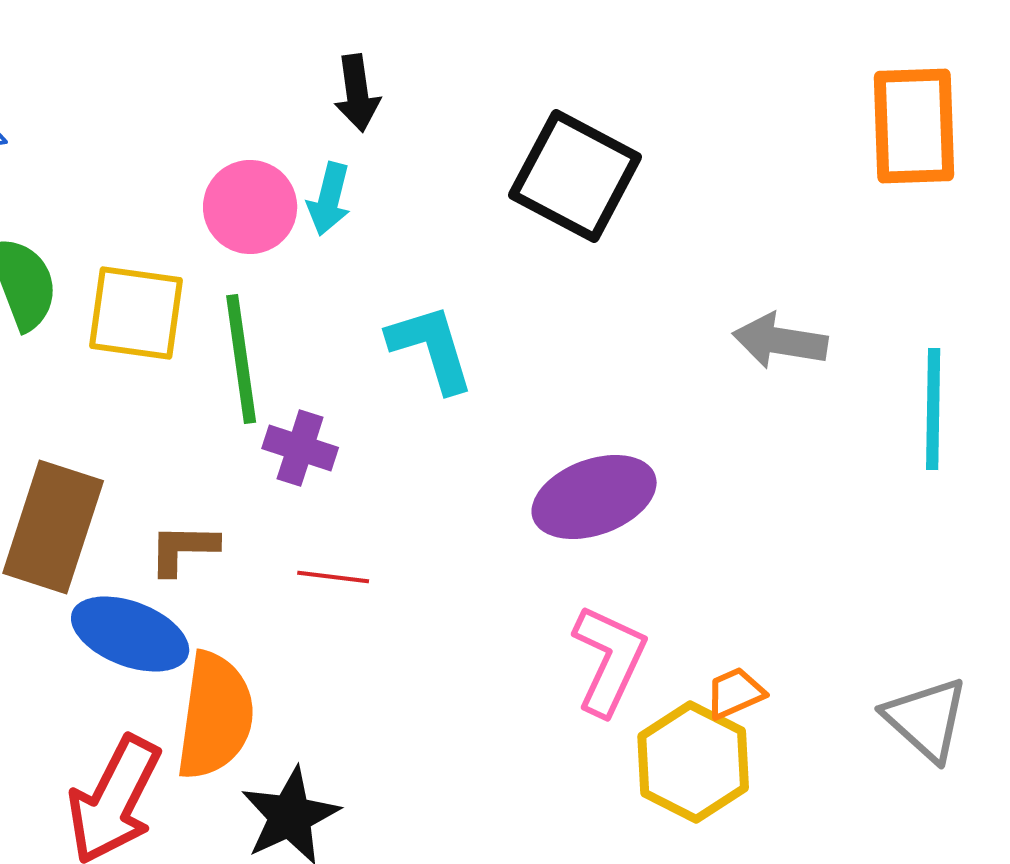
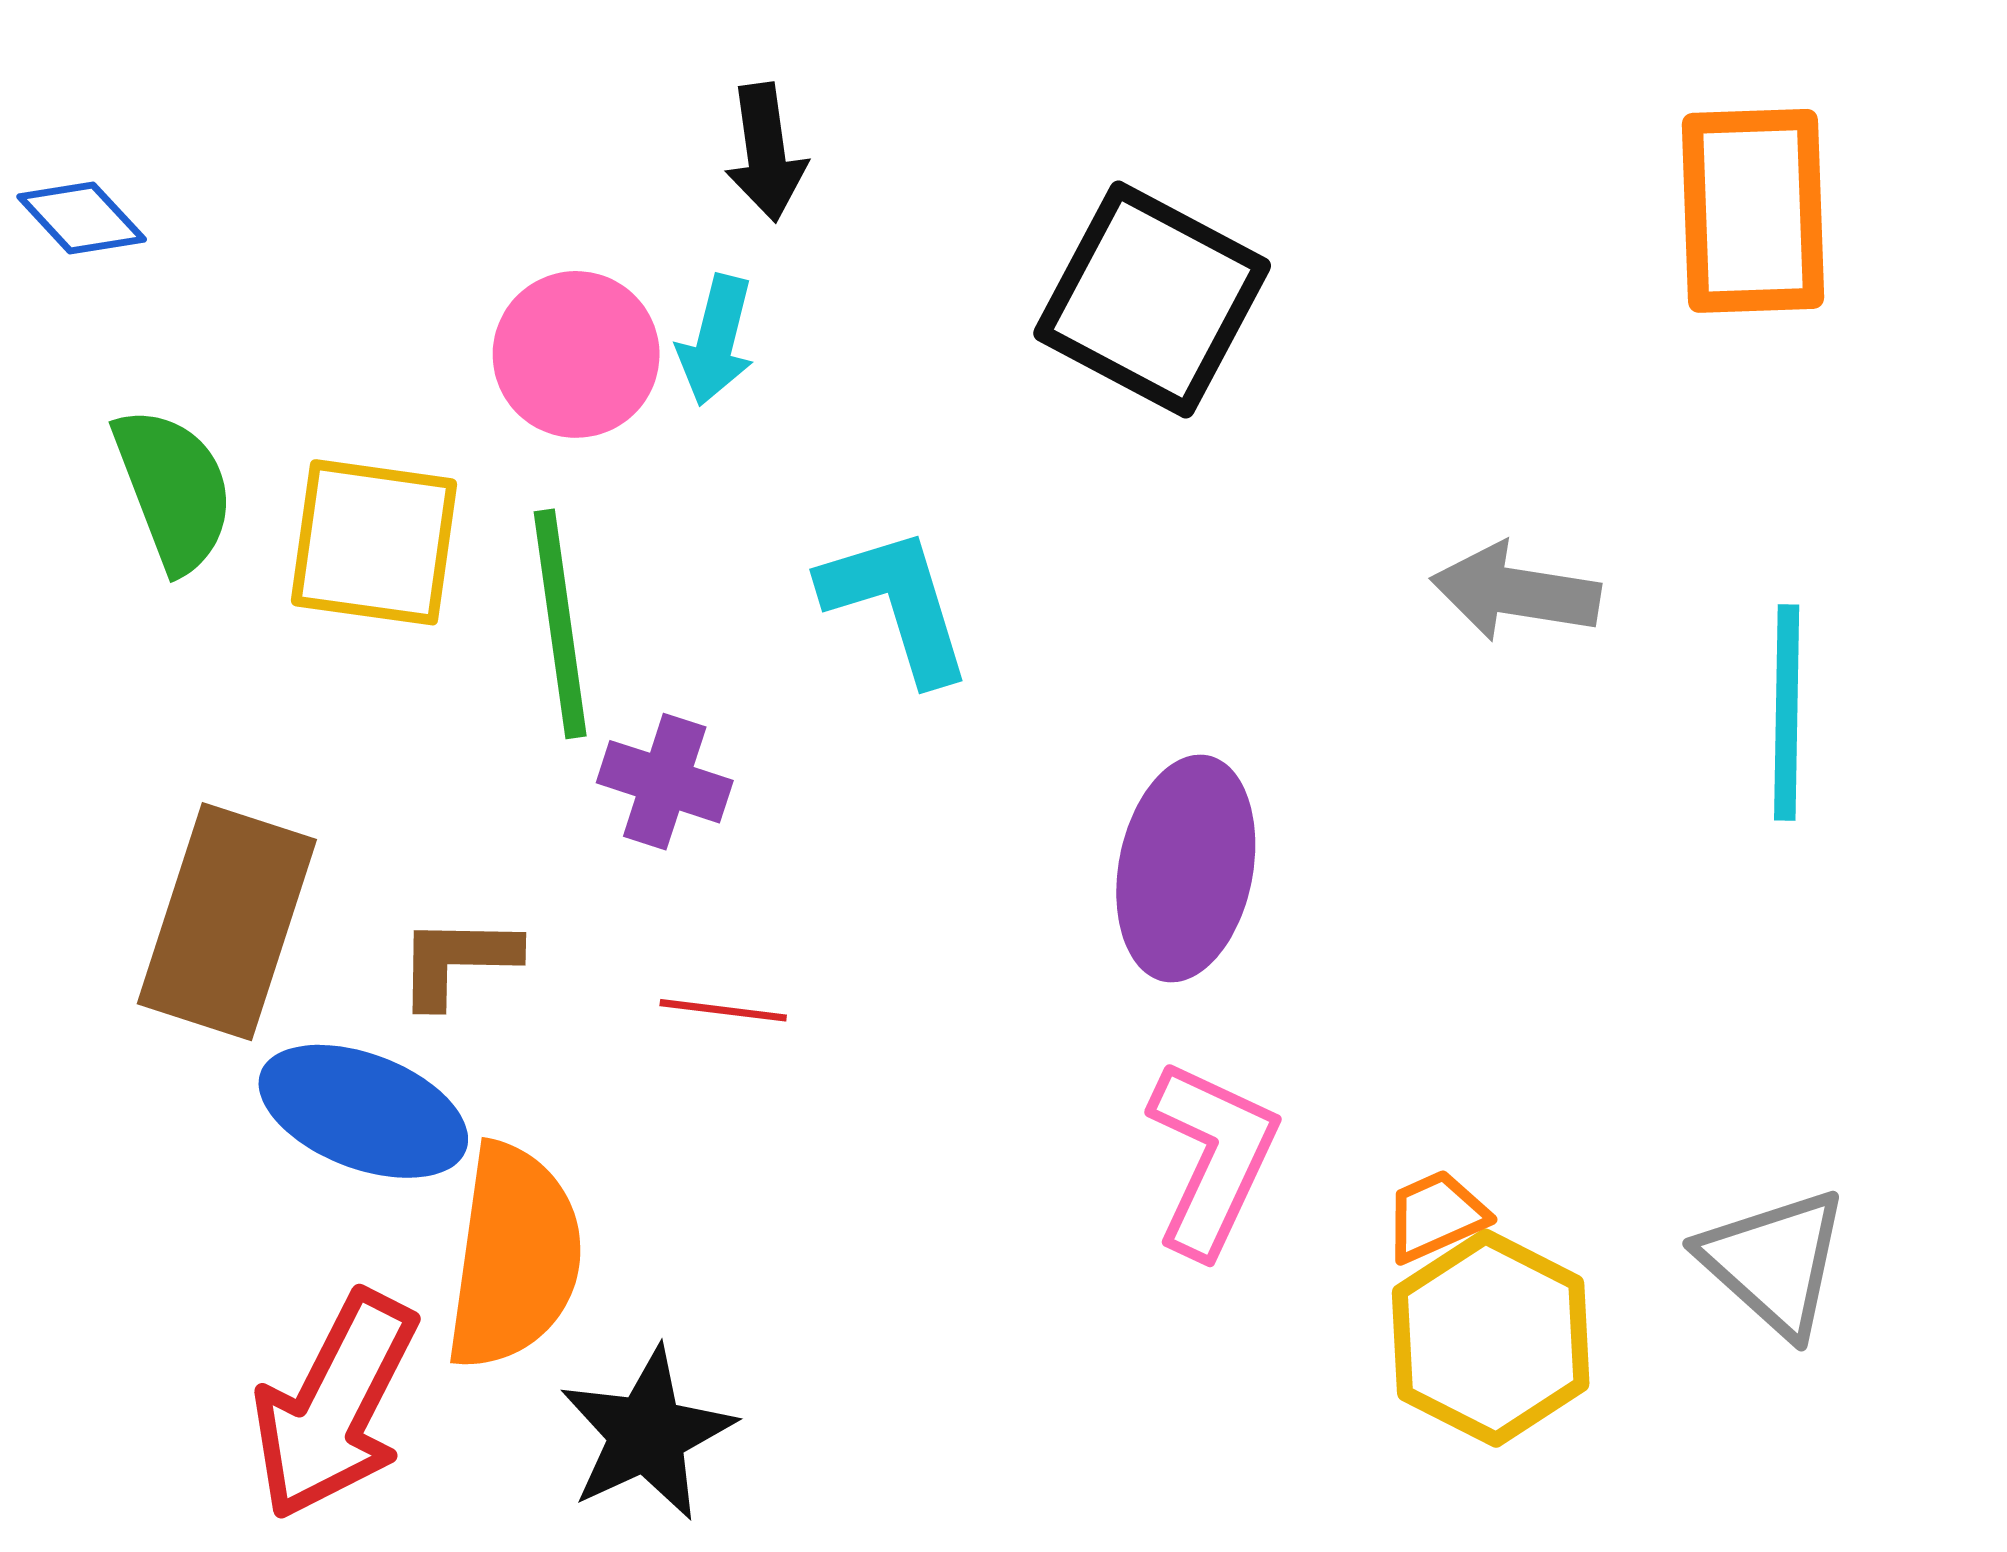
purple ellipse: (594, 497) -> (1186, 868), turned -59
yellow hexagon: (693, 762) -> (1491, 1338), moved

